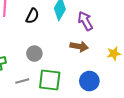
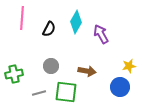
brown arrow: (79, 46) -> (87, 71), moved
blue circle: (89, 81) -> (120, 87), moved

